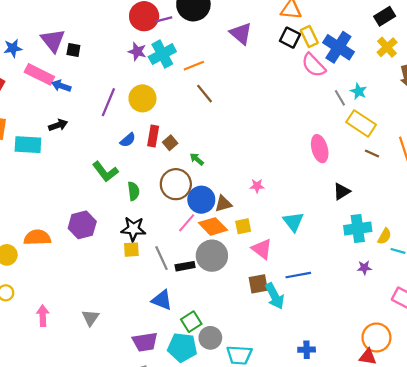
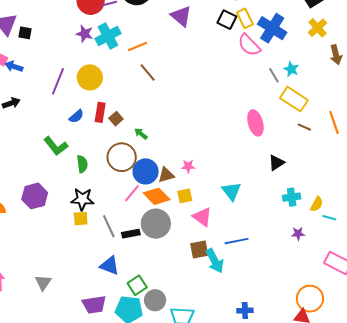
pink star: (257, 186) -> (188, 166), moved
cyan cross: (358, 229) -> (292, 197), size x0.7

